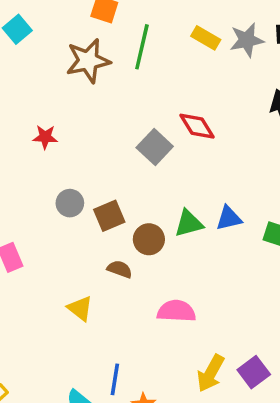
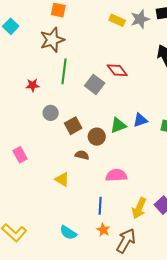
green line: (142, 47) -> (64, 71), moved
gray circle: (70, 203) -> (51, 113), moved
blue line: (115, 379) -> (100, 206), moved

